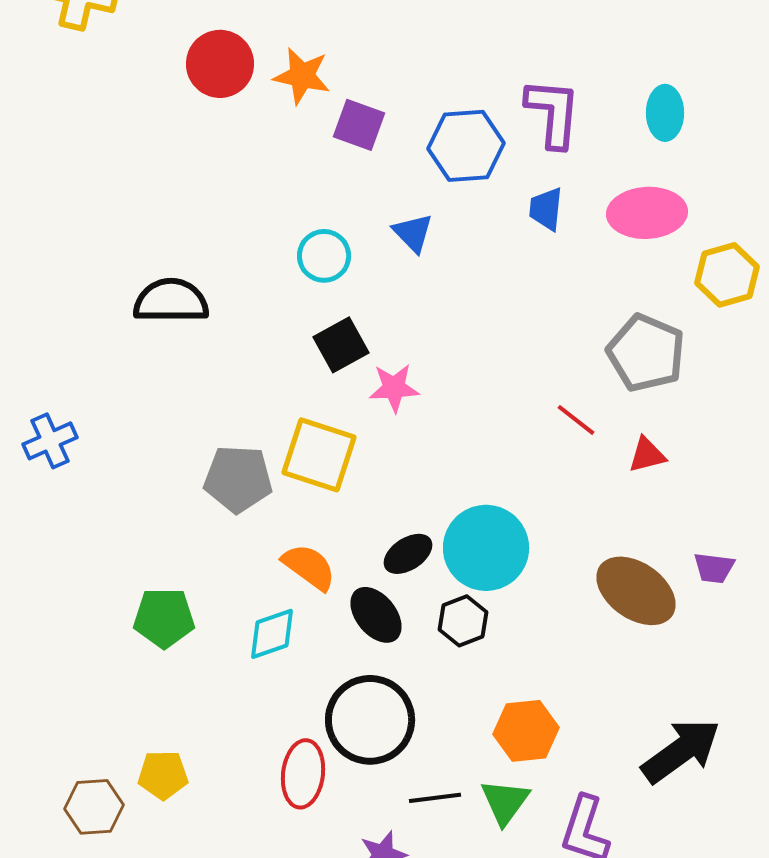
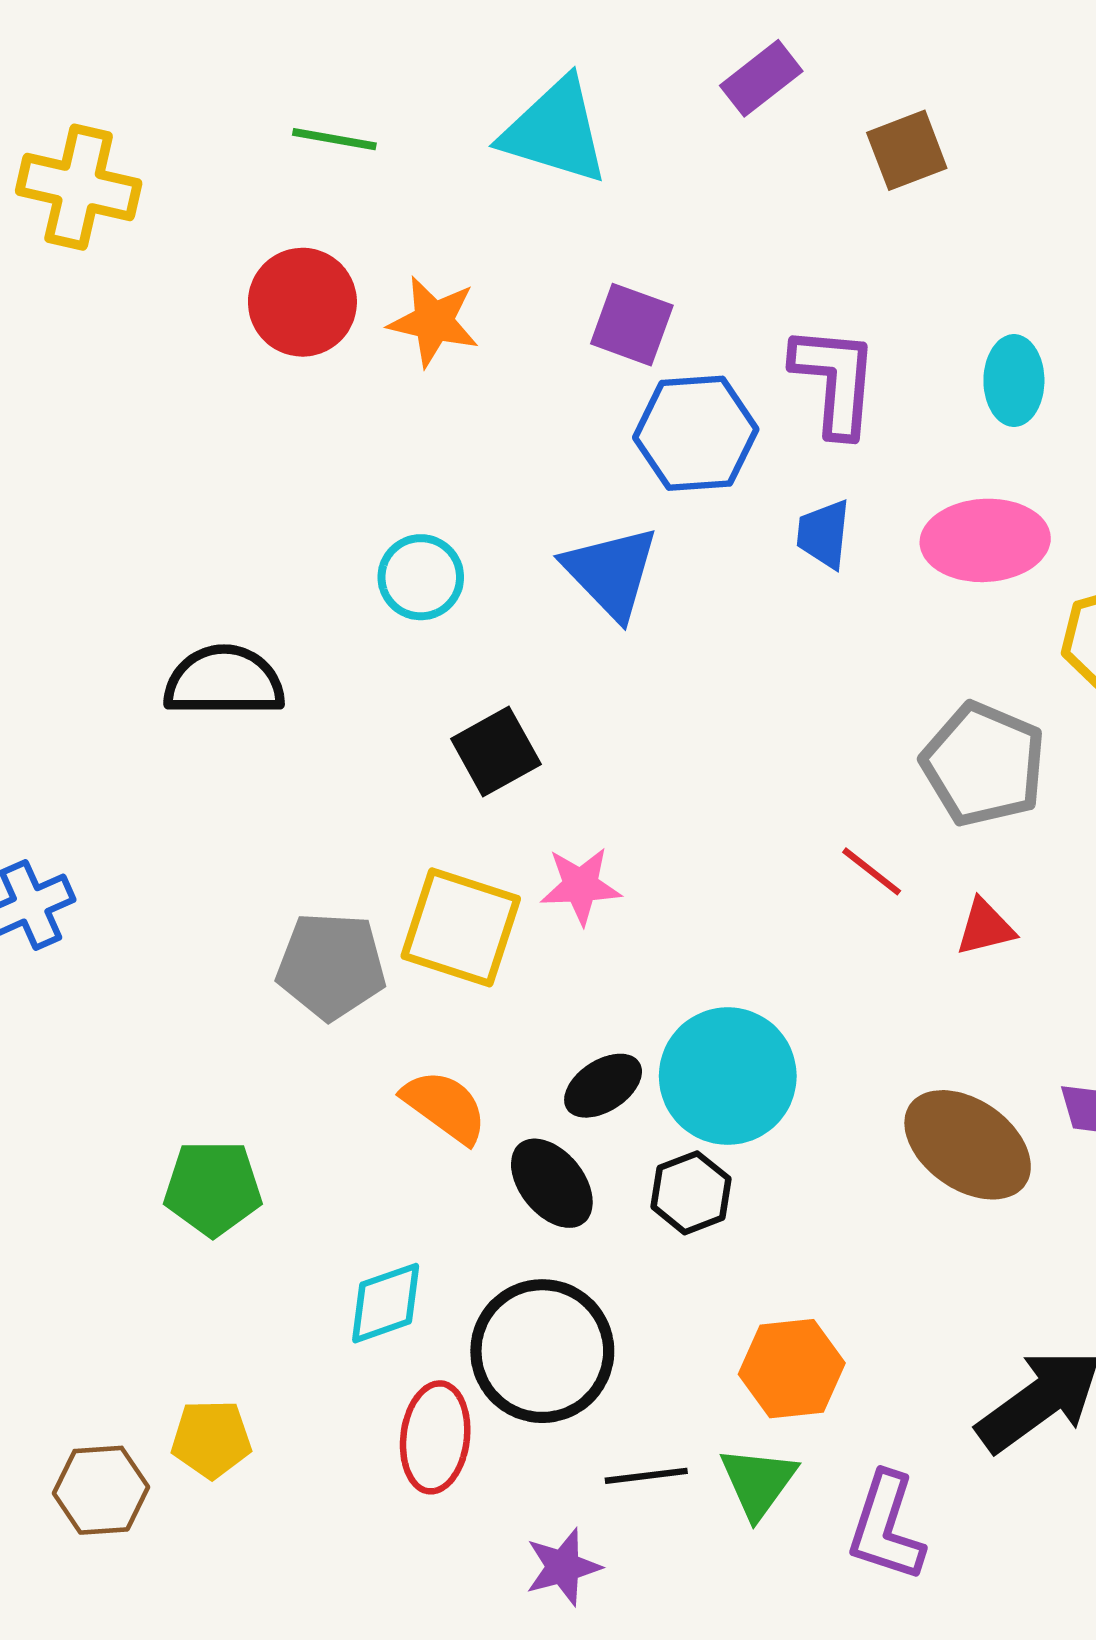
purple square: (359, 125) -> (632, 325), moved
blue triangle: (413, 233) -> (611, 572), size x1.5
cyan circle: (324, 256) -> (421, 577), moved
pink star: (394, 388) -> (581, 886), moved
cyan diamond: (272, 634) -> (386, 1303), moved

